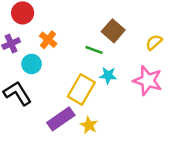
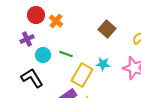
orange cross: (48, 40) -> (56, 21), moved
green line: (94, 50) -> (66, 54), moved

